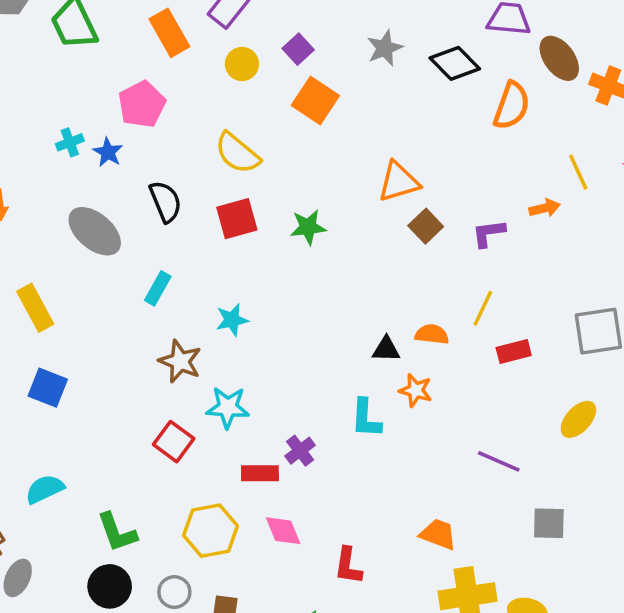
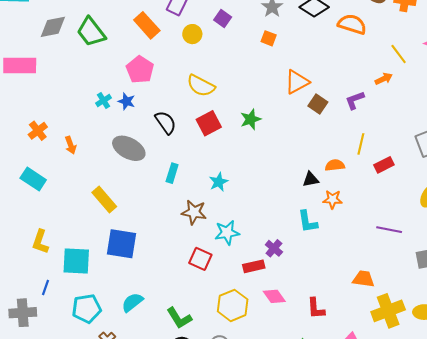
orange square: (315, 100) -> (269, 38), moved, size x0.6
orange semicircle: (512, 106) -> (352, 24), turned -80
blue square: (48, 388) -> (121, 244), size x1.4

